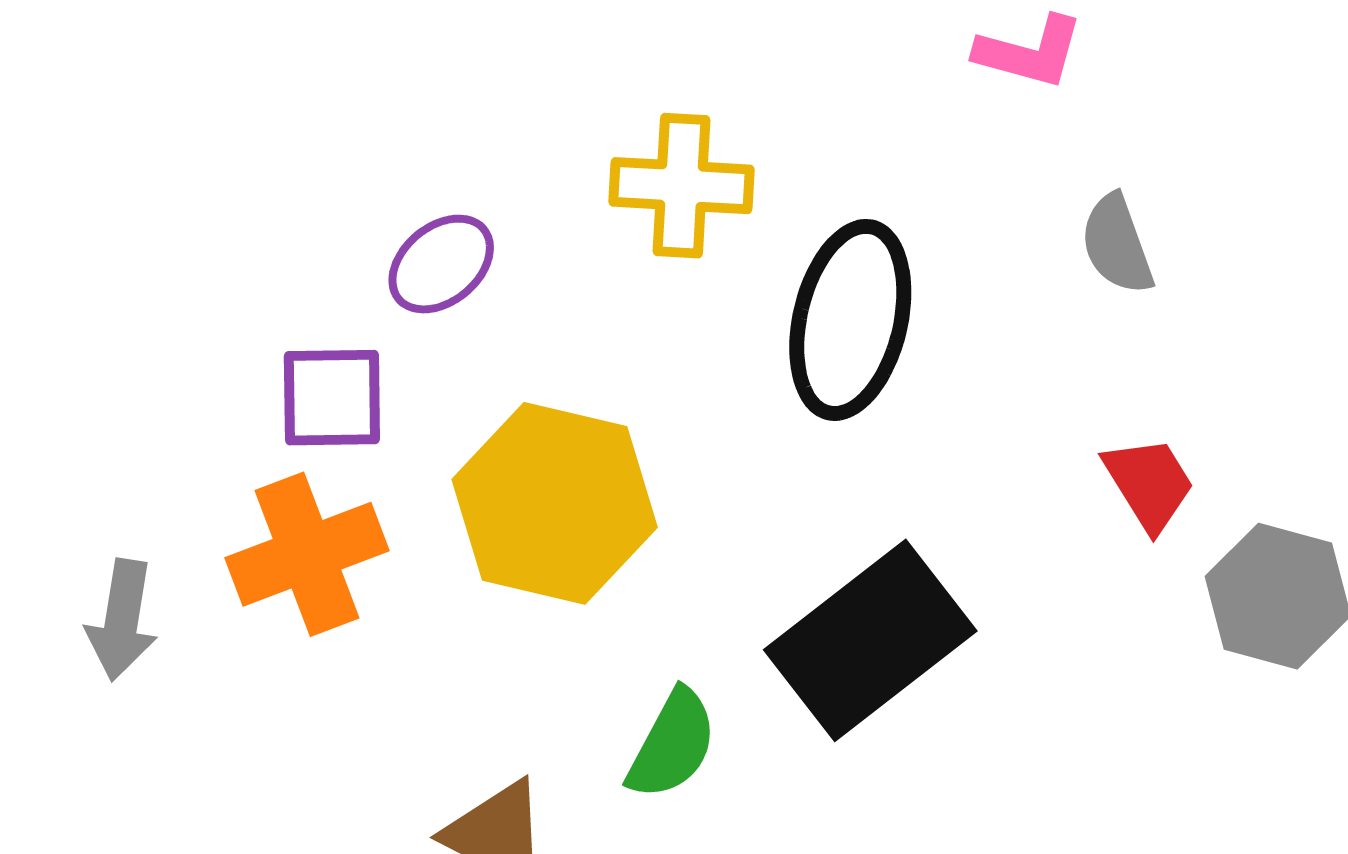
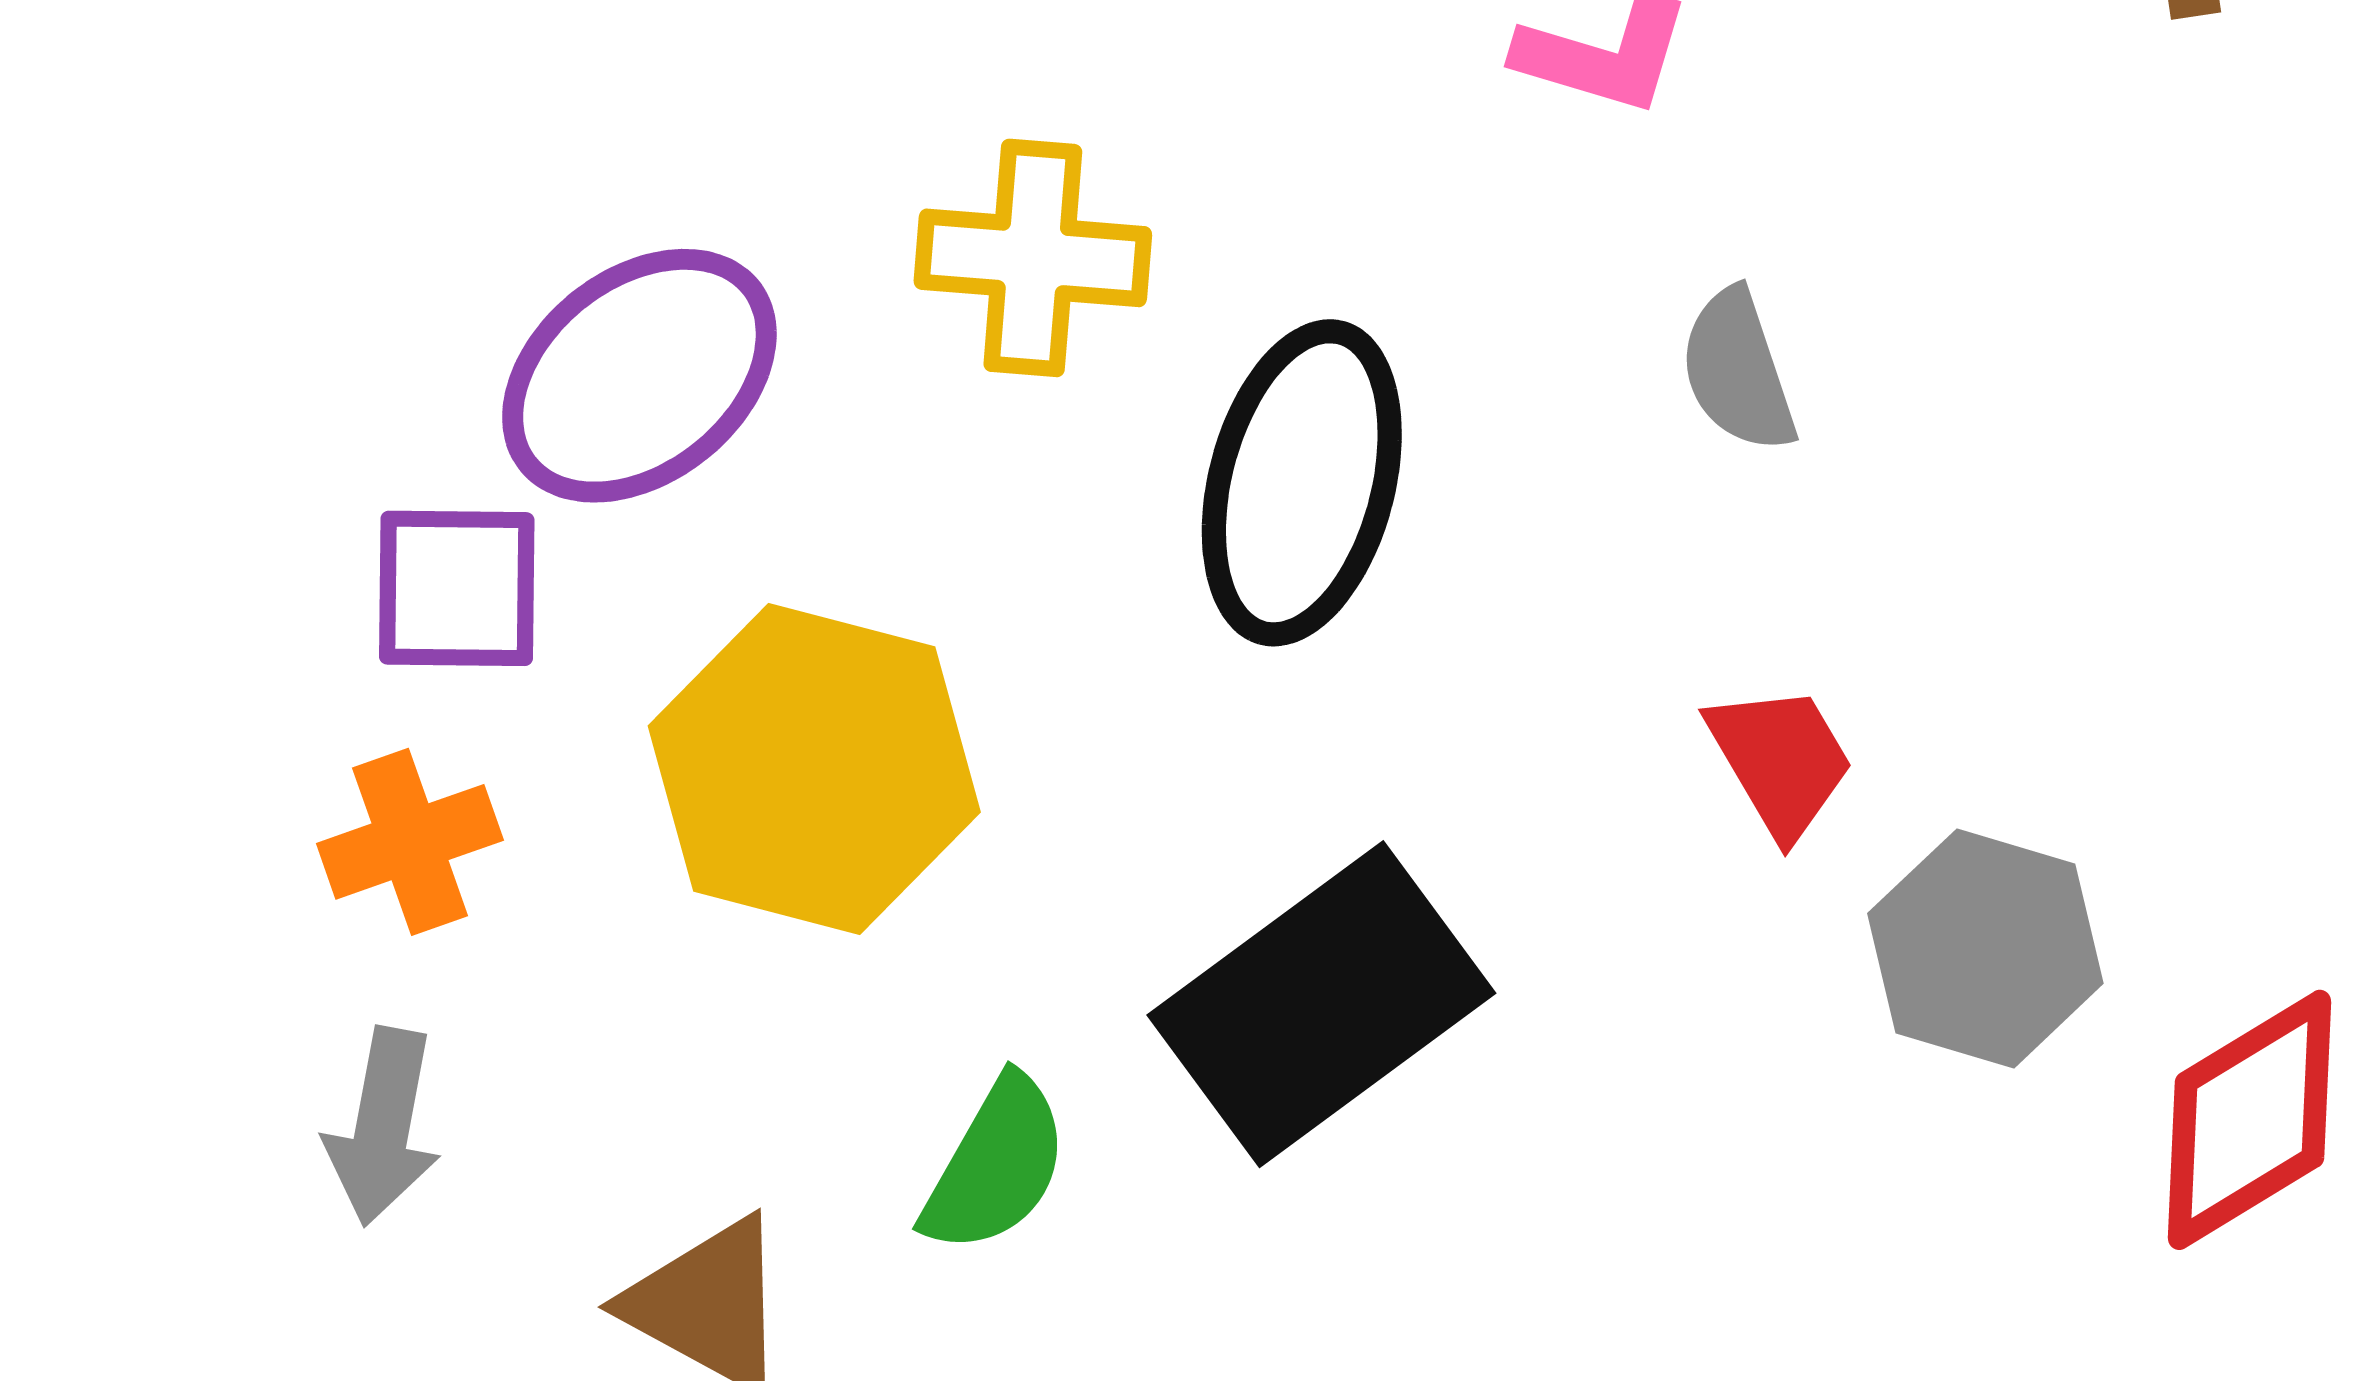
purple ellipse: (441, 264) -> (639, 376), size x1.6
orange cross: (307, 554) -> (410, 842), size x0.7
gray arrow: (122, 620) -> (383, 1127), moved

